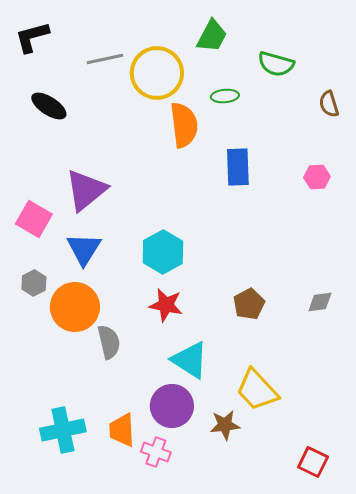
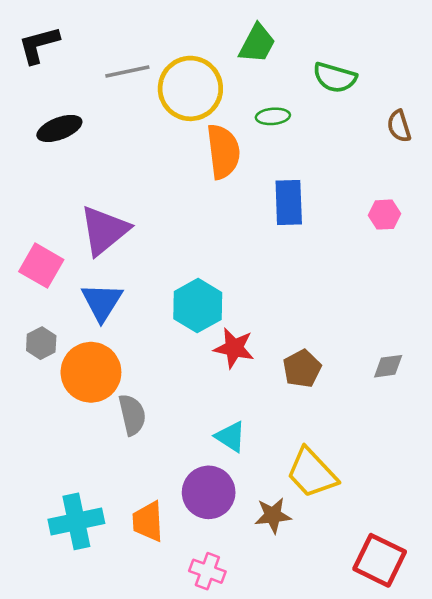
black ellipse: (49, 106) -> (59, 128), turned -54
red star: (166, 305) -> (234, 348), moved
cyan triangle: (190, 360) -> (230, 437), size x0.7
pink cross: (156, 452) -> (207, 571), moved
red square: (313, 462) -> (380, 560), size x1.4

